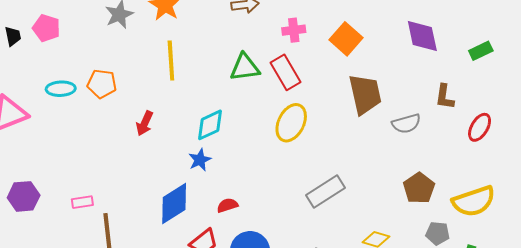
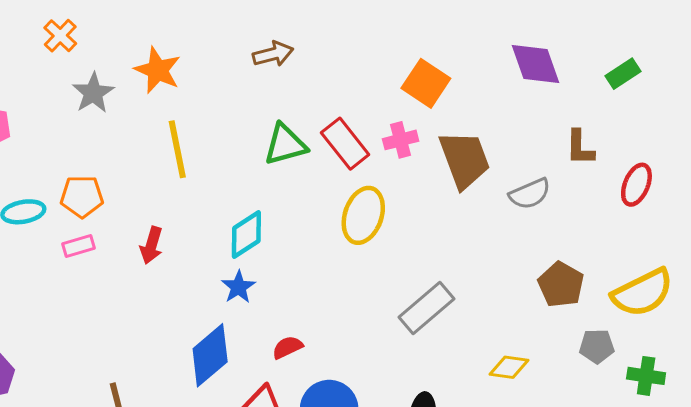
pink cross: (294, 30) -> (401, 140), moved
pink rectangle: (82, 202) -> (78, 246), moved

